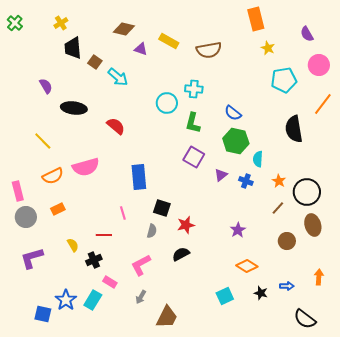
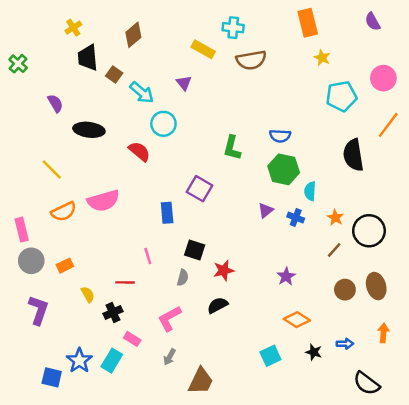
green cross: (15, 23) -> (18, 64), moved
brown diamond: (124, 29) -> (133, 35), moved, turned -55
purple semicircle: (307, 34) -> (373, 22), moved
purple triangle: (141, 49) -> (184, 83), moved, turned 32
cyan cross: (194, 89) -> (233, 28), moved
cyan circle: (167, 103) -> (163, 124), moved
blue semicircle: (233, 113) -> (280, 136), turned -36
purple square: (194, 157) -> (200, 189), moved
blue rectangle: (139, 177) -> (167, 213), size x0.7
orange rectangle: (58, 209) -> (65, 266), moved
brown ellipse: (313, 225) -> (376, 286), moved
purple L-shape: (32, 258) -> (38, 310), turned 125

